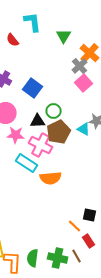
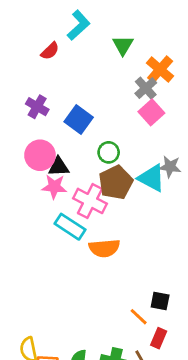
cyan L-shape: (33, 22) -> (79, 25), turned 55
red semicircle: (13, 40) -> (50, 51), turned -96
black triangle: (38, 121) -> (59, 167), moved
cyan triangle: (84, 129) -> (151, 178), size x1.5
red rectangle: (89, 241) -> (159, 338), turned 56

